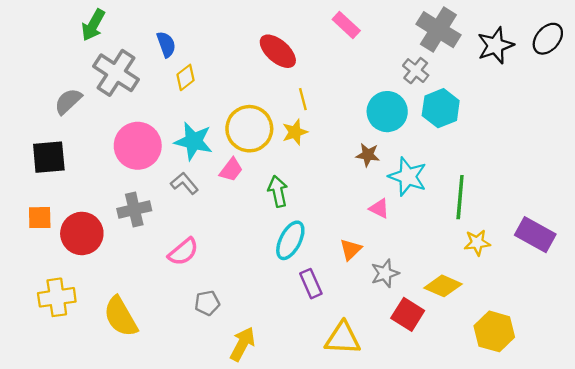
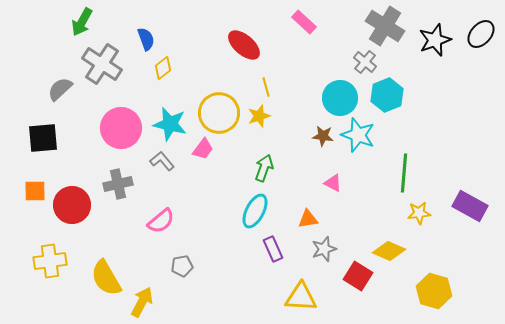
cyan star: (408, 177) -> (358, 135), moved
green arrow: (278, 191) -> (264, 168), moved, turned 32
orange triangle: (351, 249) -> (308, 219), turned 35
gray star: (385, 273) -> (324, 249), moved
yellow arrow: (242, 344) -> (142, 302), moved

